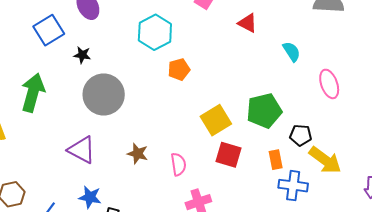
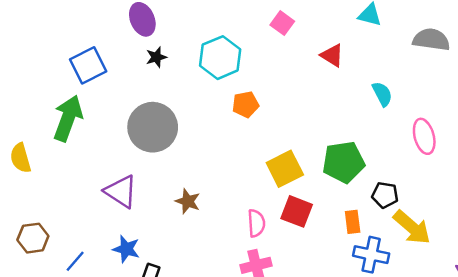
blue square: (49, 30) -> (88, 65), moved
black star: (82, 55) -> (156, 57), moved, turned -30
pink semicircle: (178, 164) -> (256, 223), moved

